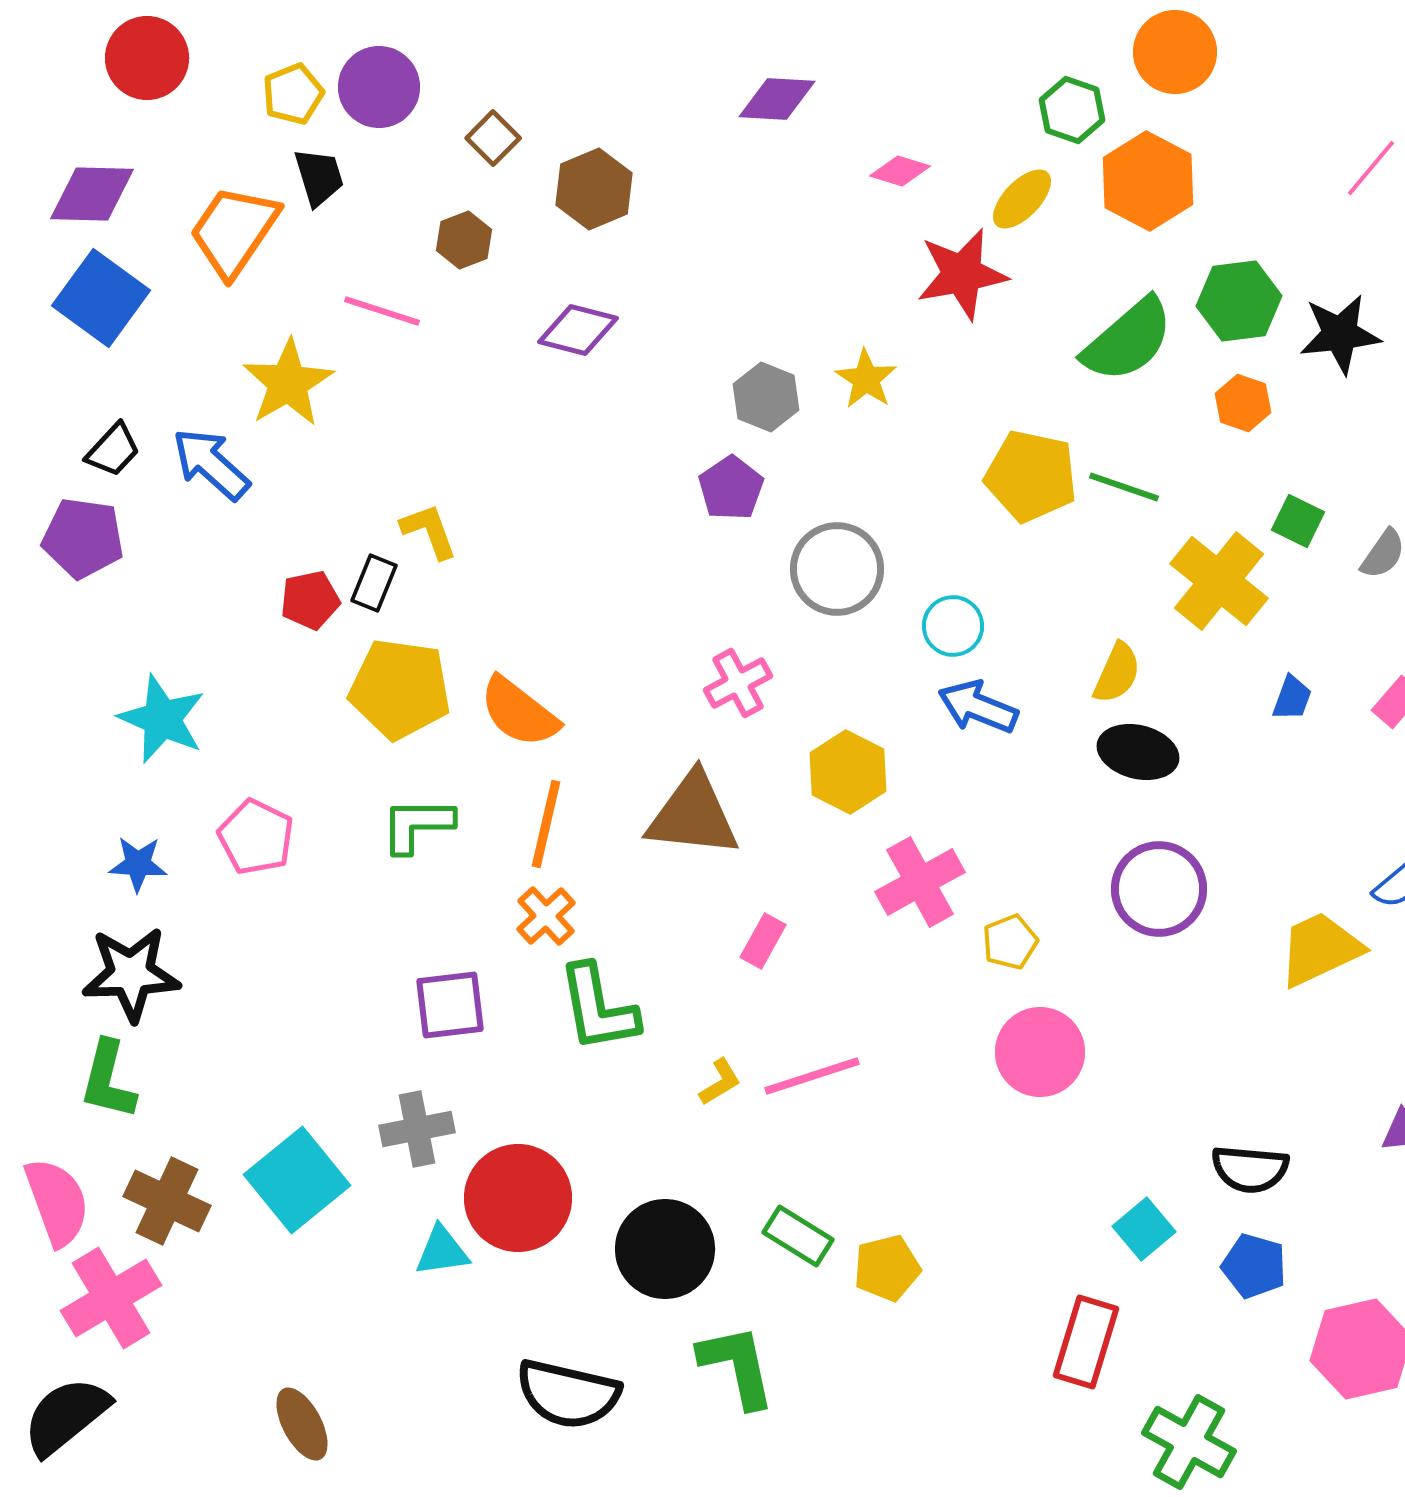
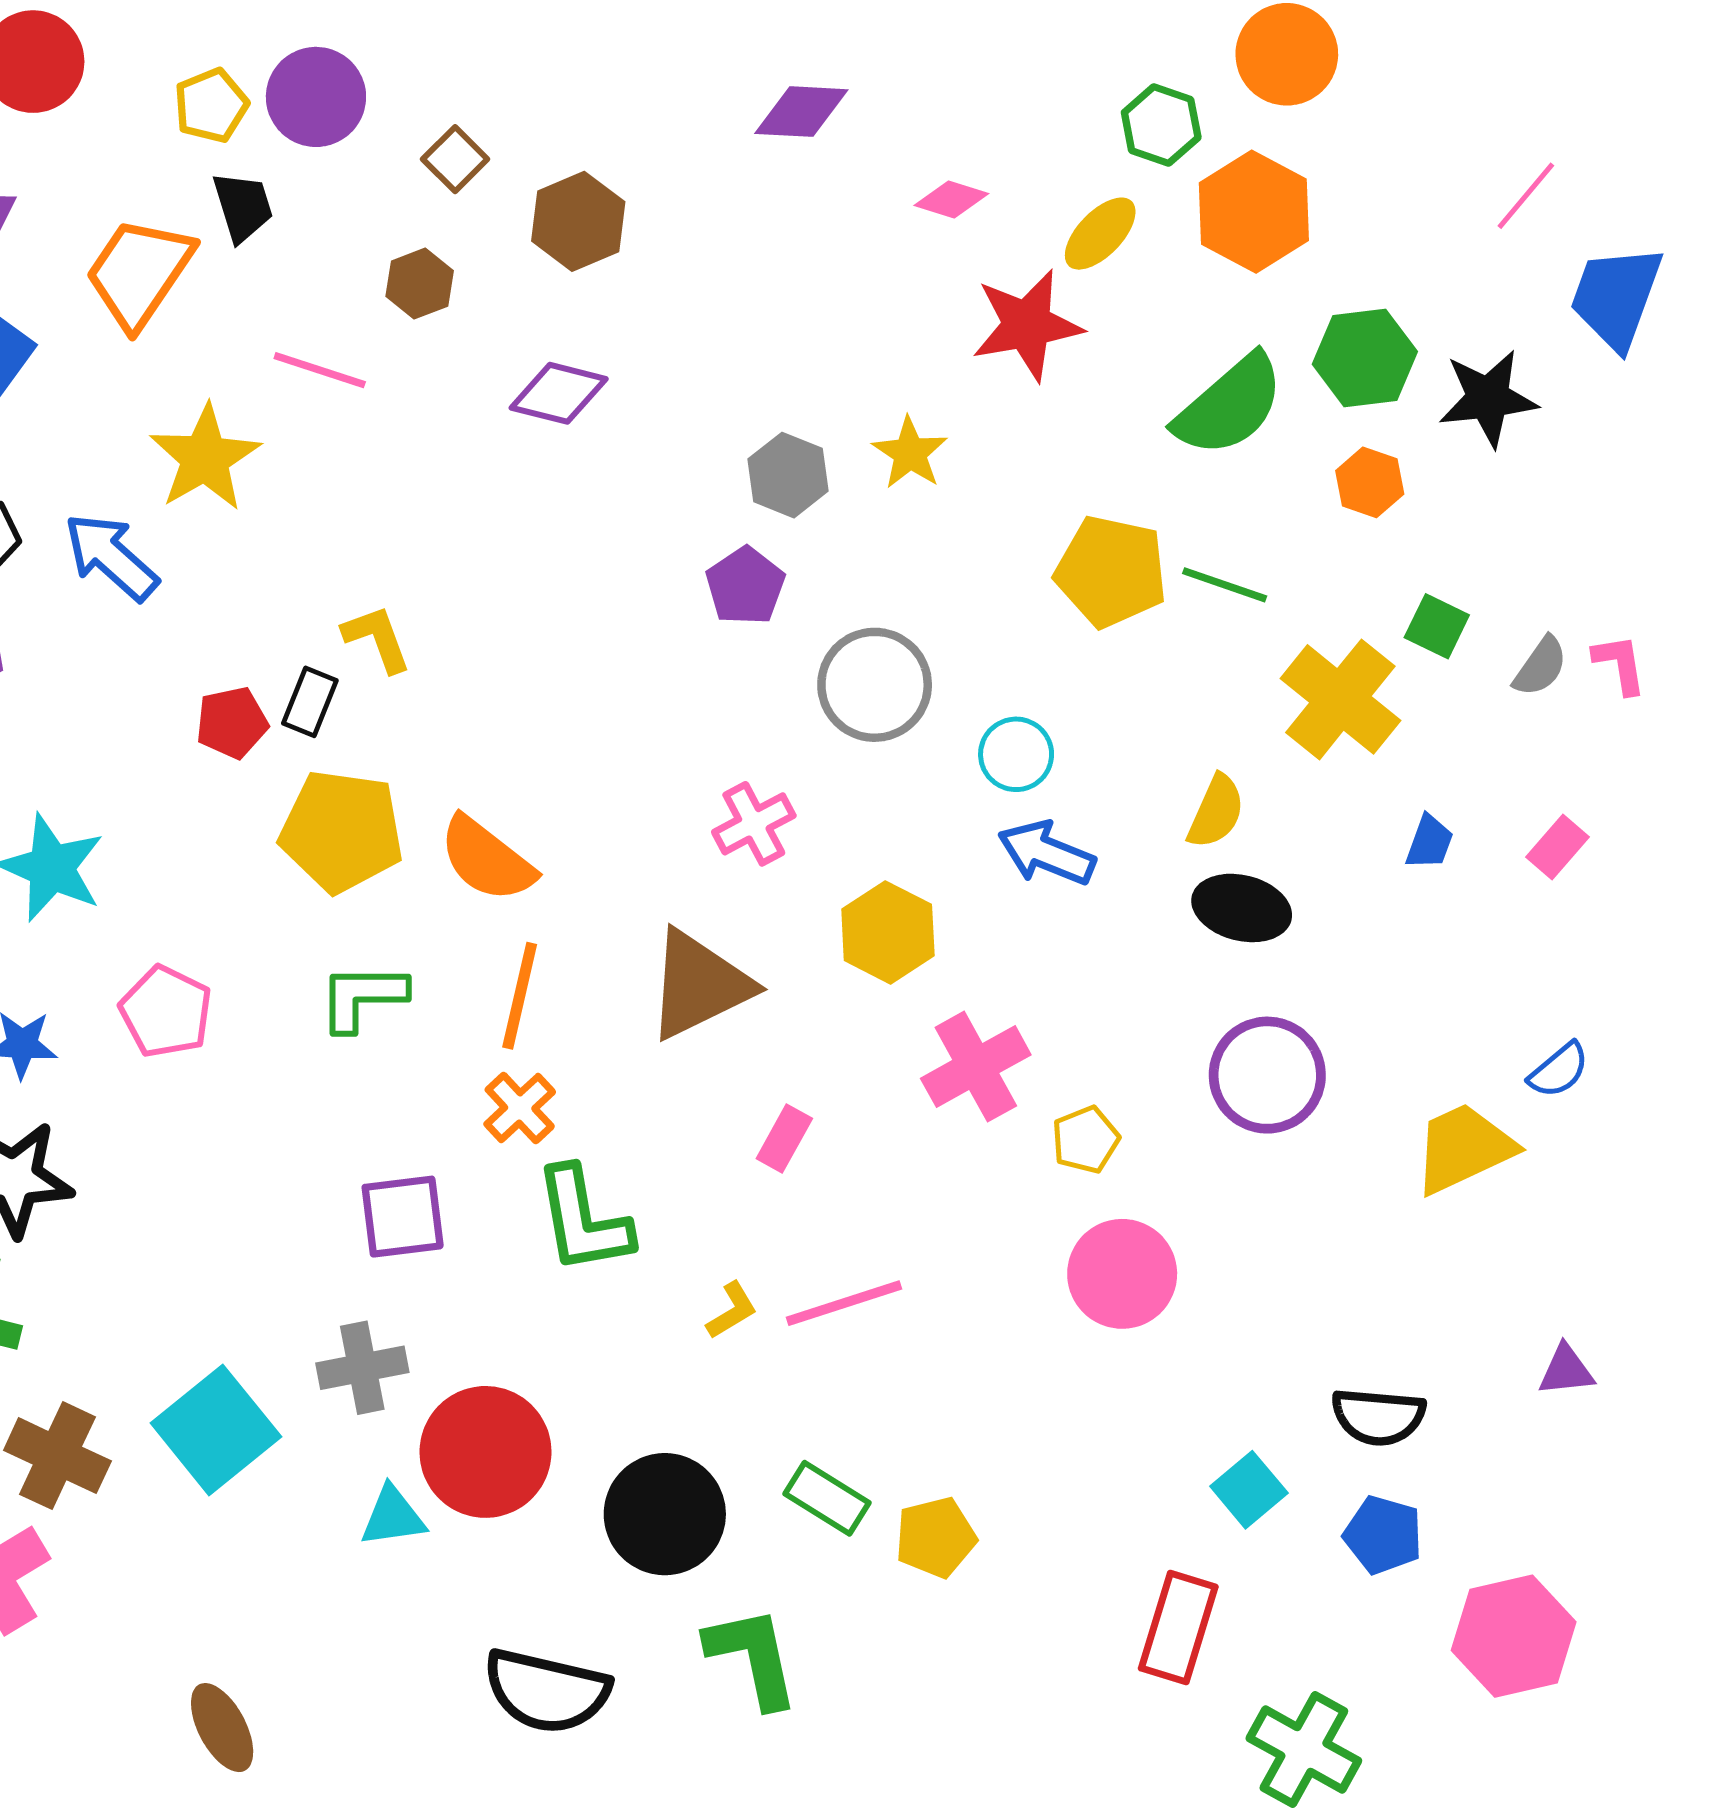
brown triangle: (693, 815) -> (699, 985), turned -32

